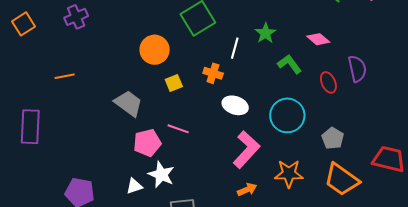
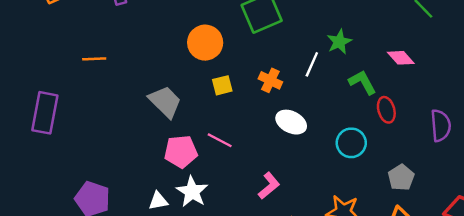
white line: (235, 48) -> (312, 64), moved
purple semicircle: (357, 69) -> (441, 126), moved
red ellipse: (328, 82) -> (386, 110), moved
cyan circle: (287, 115) -> (351, 143), size x0.7
pink L-shape: (246, 149) -> (269, 186), moved, size x0.6

